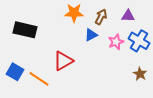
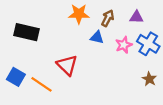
blue triangle: (91, 35) -> (97, 37), turned 40
red triangle: (63, 61) -> (67, 65), turned -45

